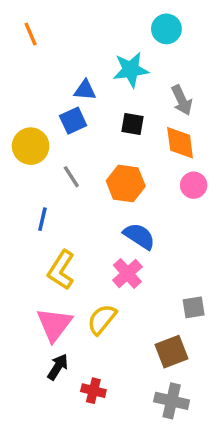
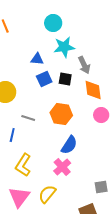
cyan circle: (166, 29) -> (53, 23), moved
gray arrow: (182, 100) -> (84, 65), moved
blue square: (73, 121) -> (44, 79), moved
gray line: (71, 177) -> (28, 118), moved, turned -40
blue semicircle: (139, 236) -> (69, 145), turned 90

